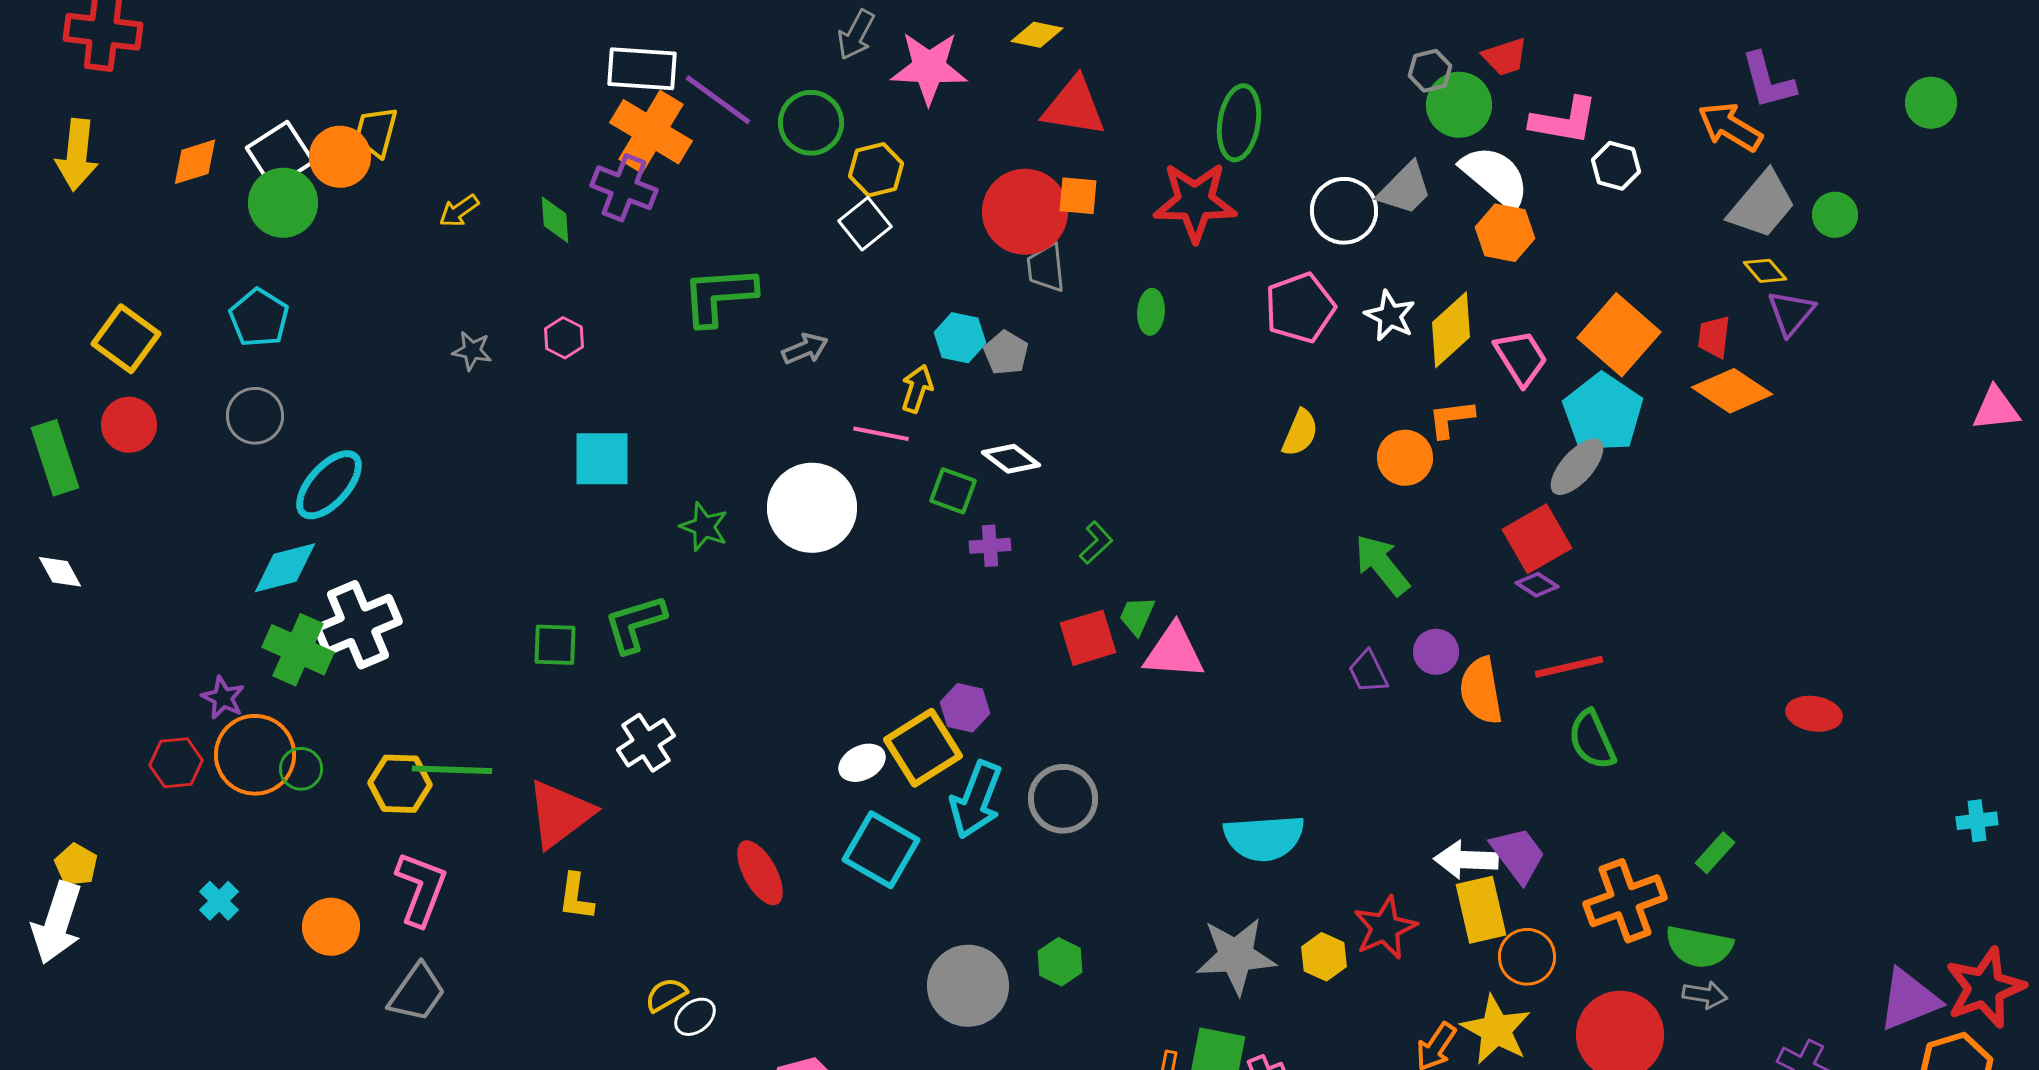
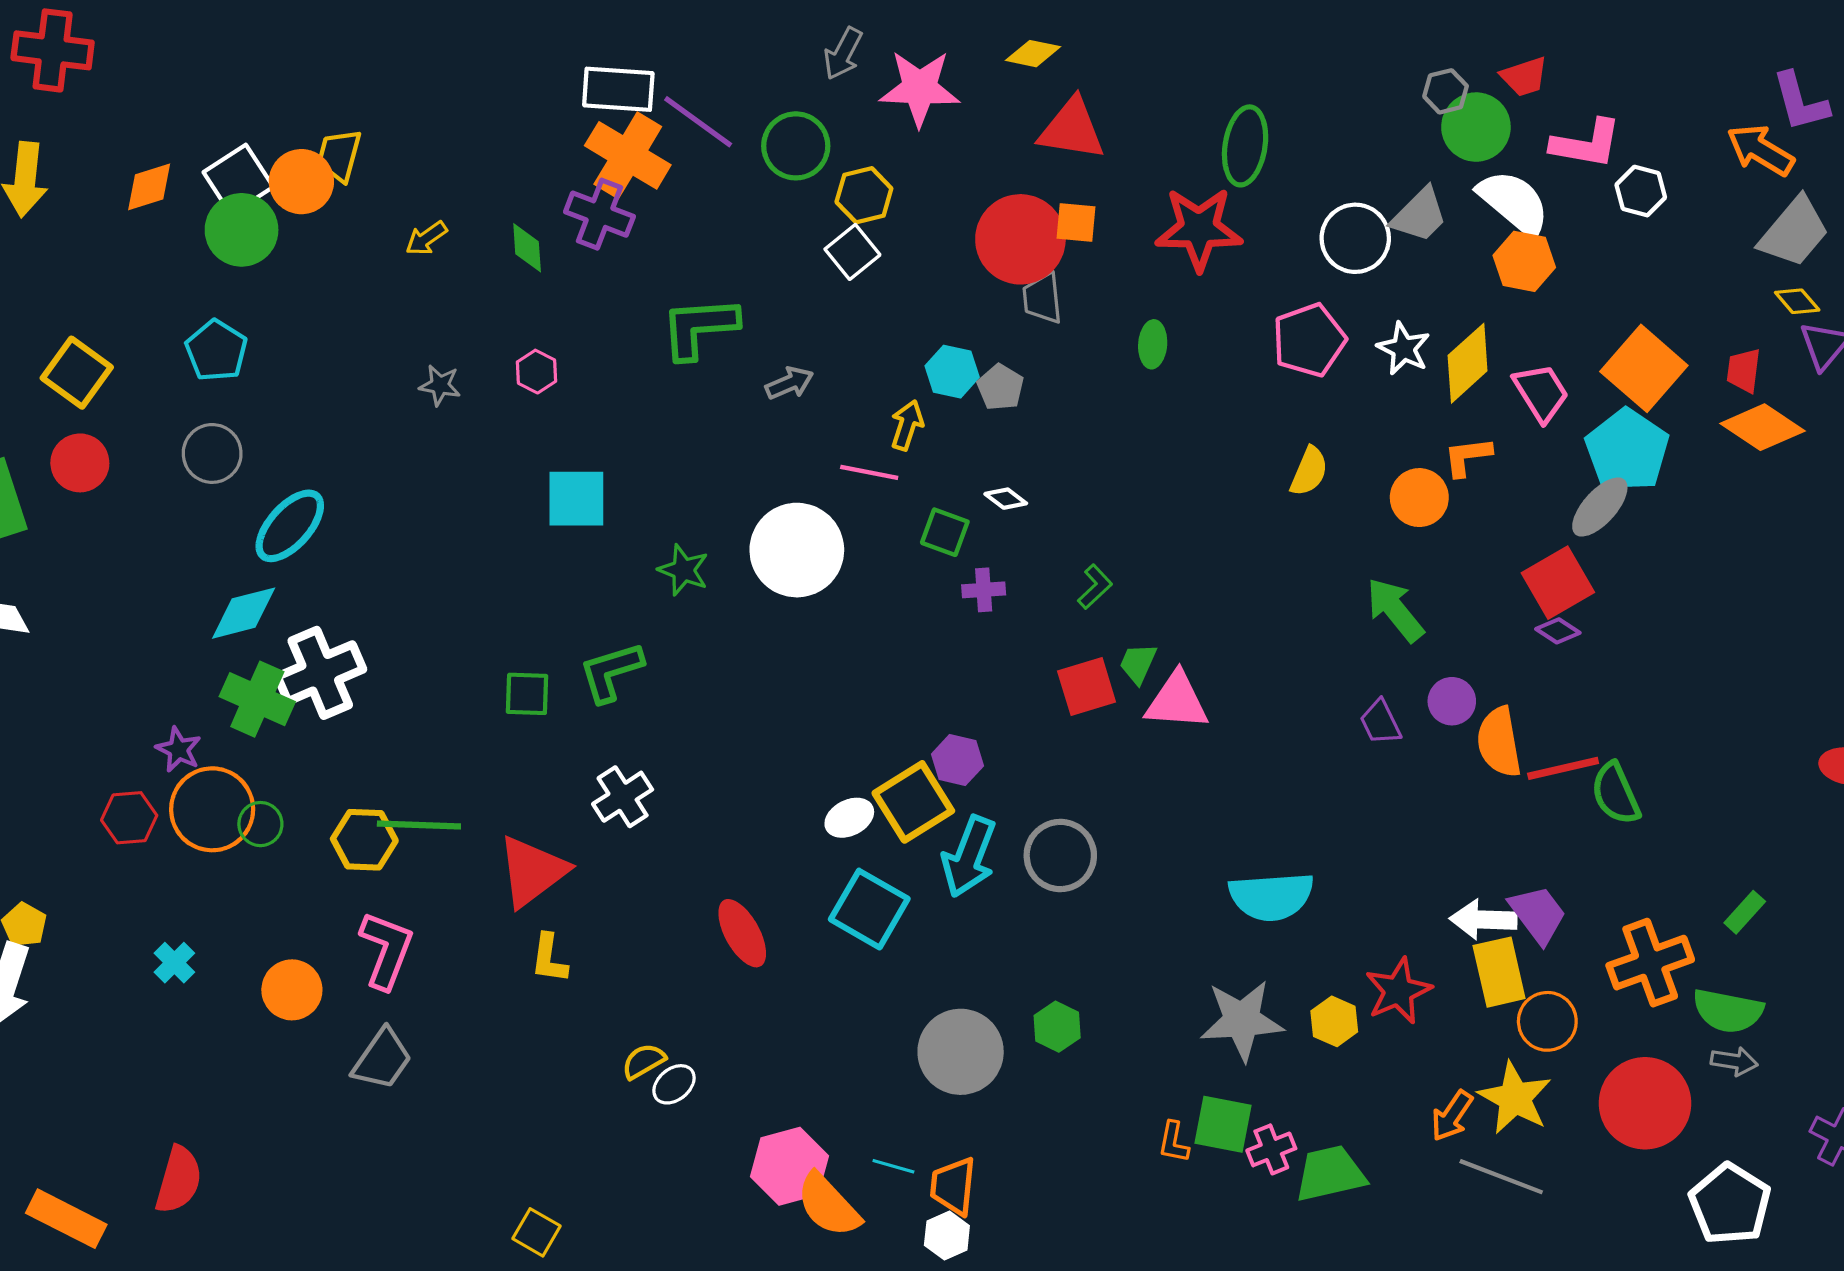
white diamond: (1011, 459) -> (1006, 499), size x0.7
red line: (1569, 667) -> (1563, 768), moved

